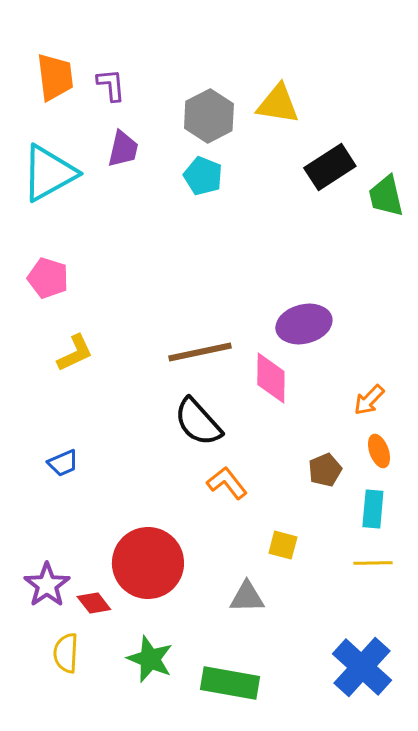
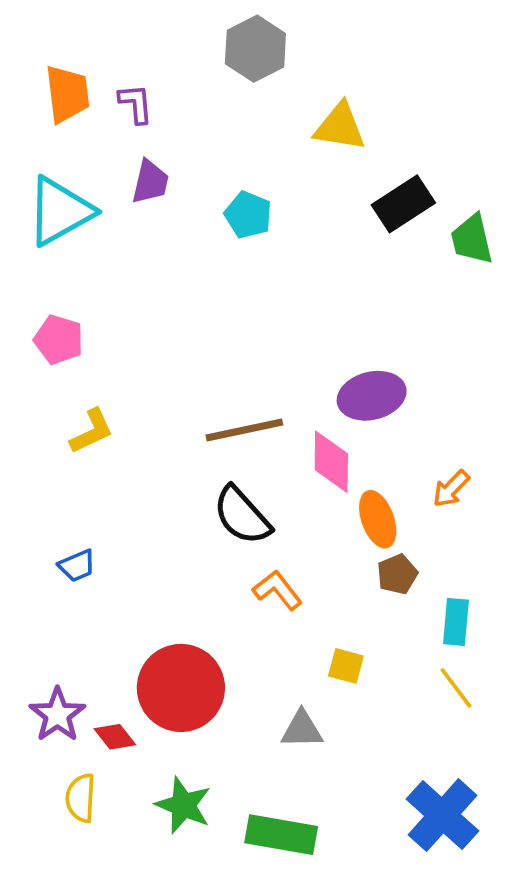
gray hexagon: (209, 116) -> (255, 49), moved
orange ellipse: (379, 451) -> (378, 519), moved, size x1.4
yellow line: (373, 563) -> (456, 688), turned 54

